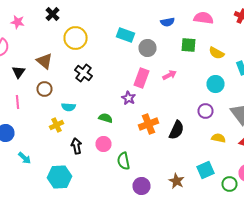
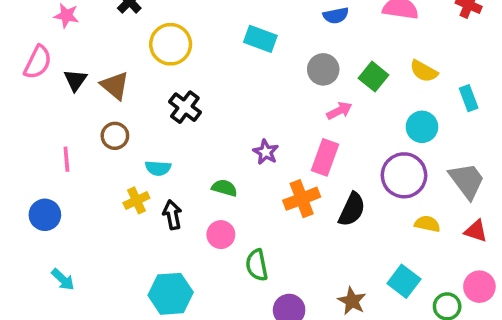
green square: (188, 45) -> (373, 77), moved, turned 35
gray circle: (148, 48) -> (323, 69), moved
black triangle: (18, 72) -> (75, 80), moved
pink rectangle: (142, 78) -> (325, 157), moved
purple circle: (206, 111) -> (404, 175), size x1.6
black arrow: (76, 146) -> (172, 215), moved
cyan arrow: (24, 158) -> (63, 279), moved
cyan square: (206, 170) -> (404, 281), turned -30
cyan hexagon: (60, 177) -> (171, 294), moved

